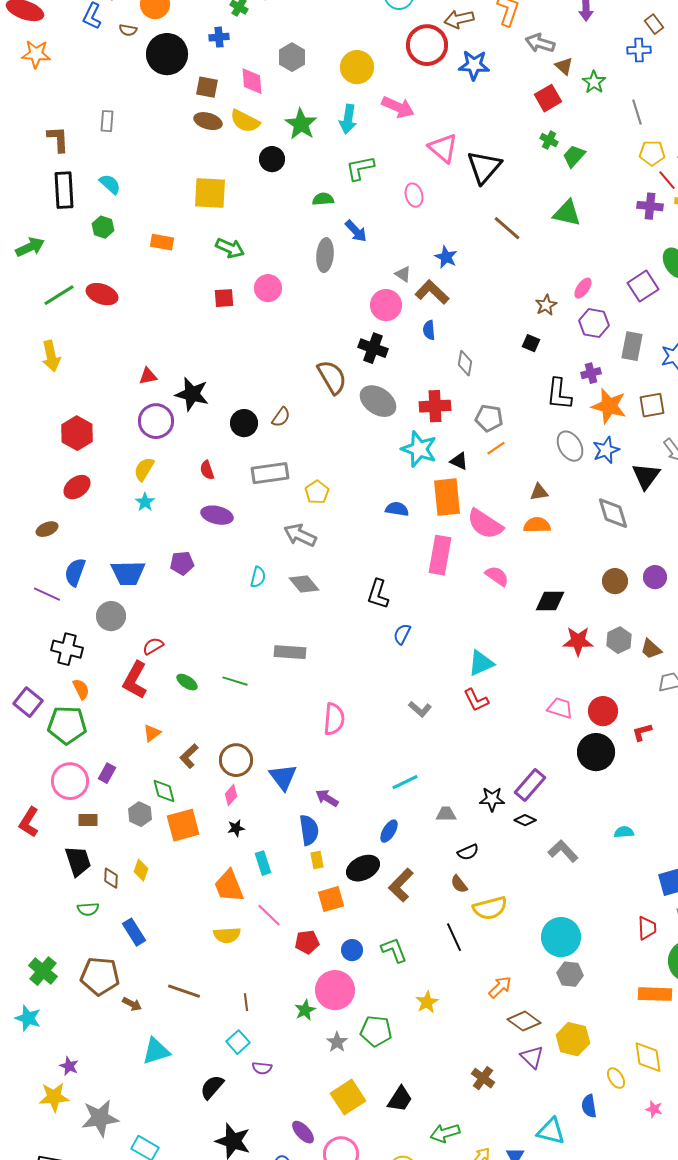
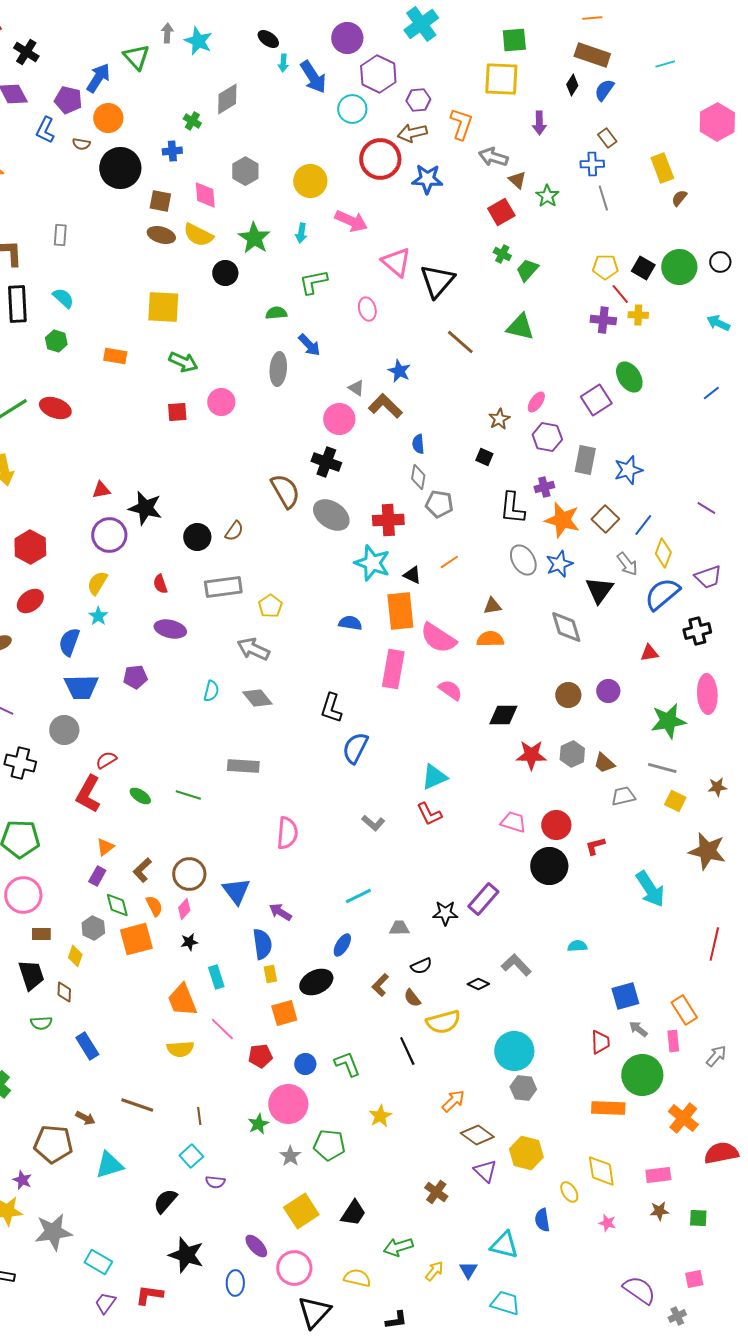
gray line: (637, 112) -> (603, 198), moved
cyan arrow: (348, 119) -> (301, 233), size x0.7
blue semicircle: (429, 330) -> (418, 444), moved
brown square: (652, 405) -> (605, 519), turned -36
gray pentagon: (489, 418) -> (439, 504), moved
blue semicircle: (75, 572) -> (69, 642), moved
blue semicircle: (402, 634) -> (355, 748), size x1.5
orange semicircle: (81, 689) -> (154, 906), moved
purple rectangle: (107, 773) -> (97, 876), moved
black diamond: (525, 820) -> (478, 984), moved
yellow diamond: (141, 870) -> (75, 956), moved
brown L-shape: (401, 885) -> (380, 985), moved, size x0.7
brown pentagon: (100, 976) -> (53, 1144), moved

